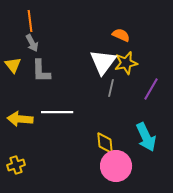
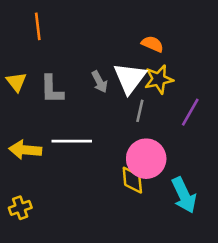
gray arrow: (32, 43) -> (100, 82), moved
cyan arrow: (146, 137) -> (184, 195), moved
pink circle: (116, 166) -> (146, 159), moved

